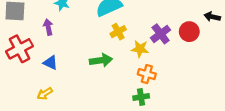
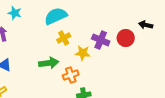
purple cross: (161, 34) -> (101, 40), turned -30
orange cross: (147, 74) -> (71, 75), moved, turned -35

